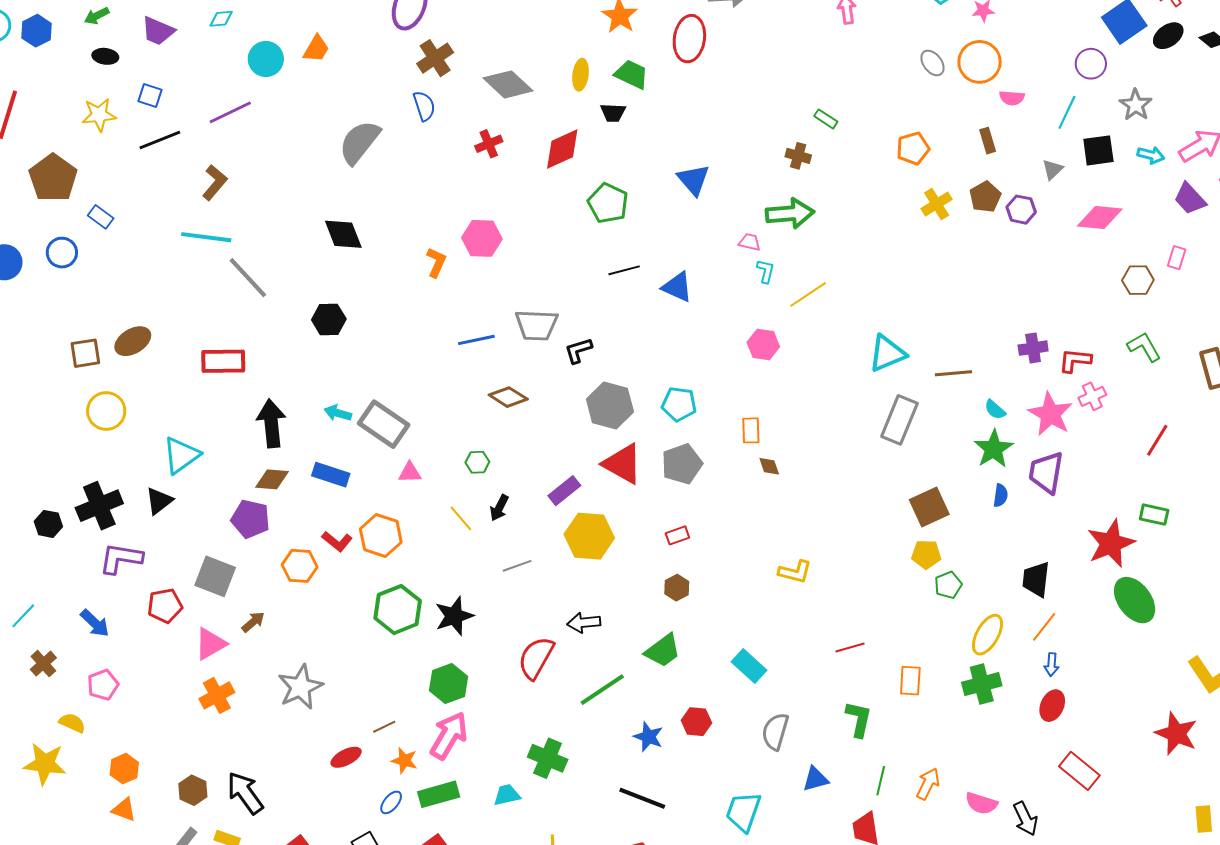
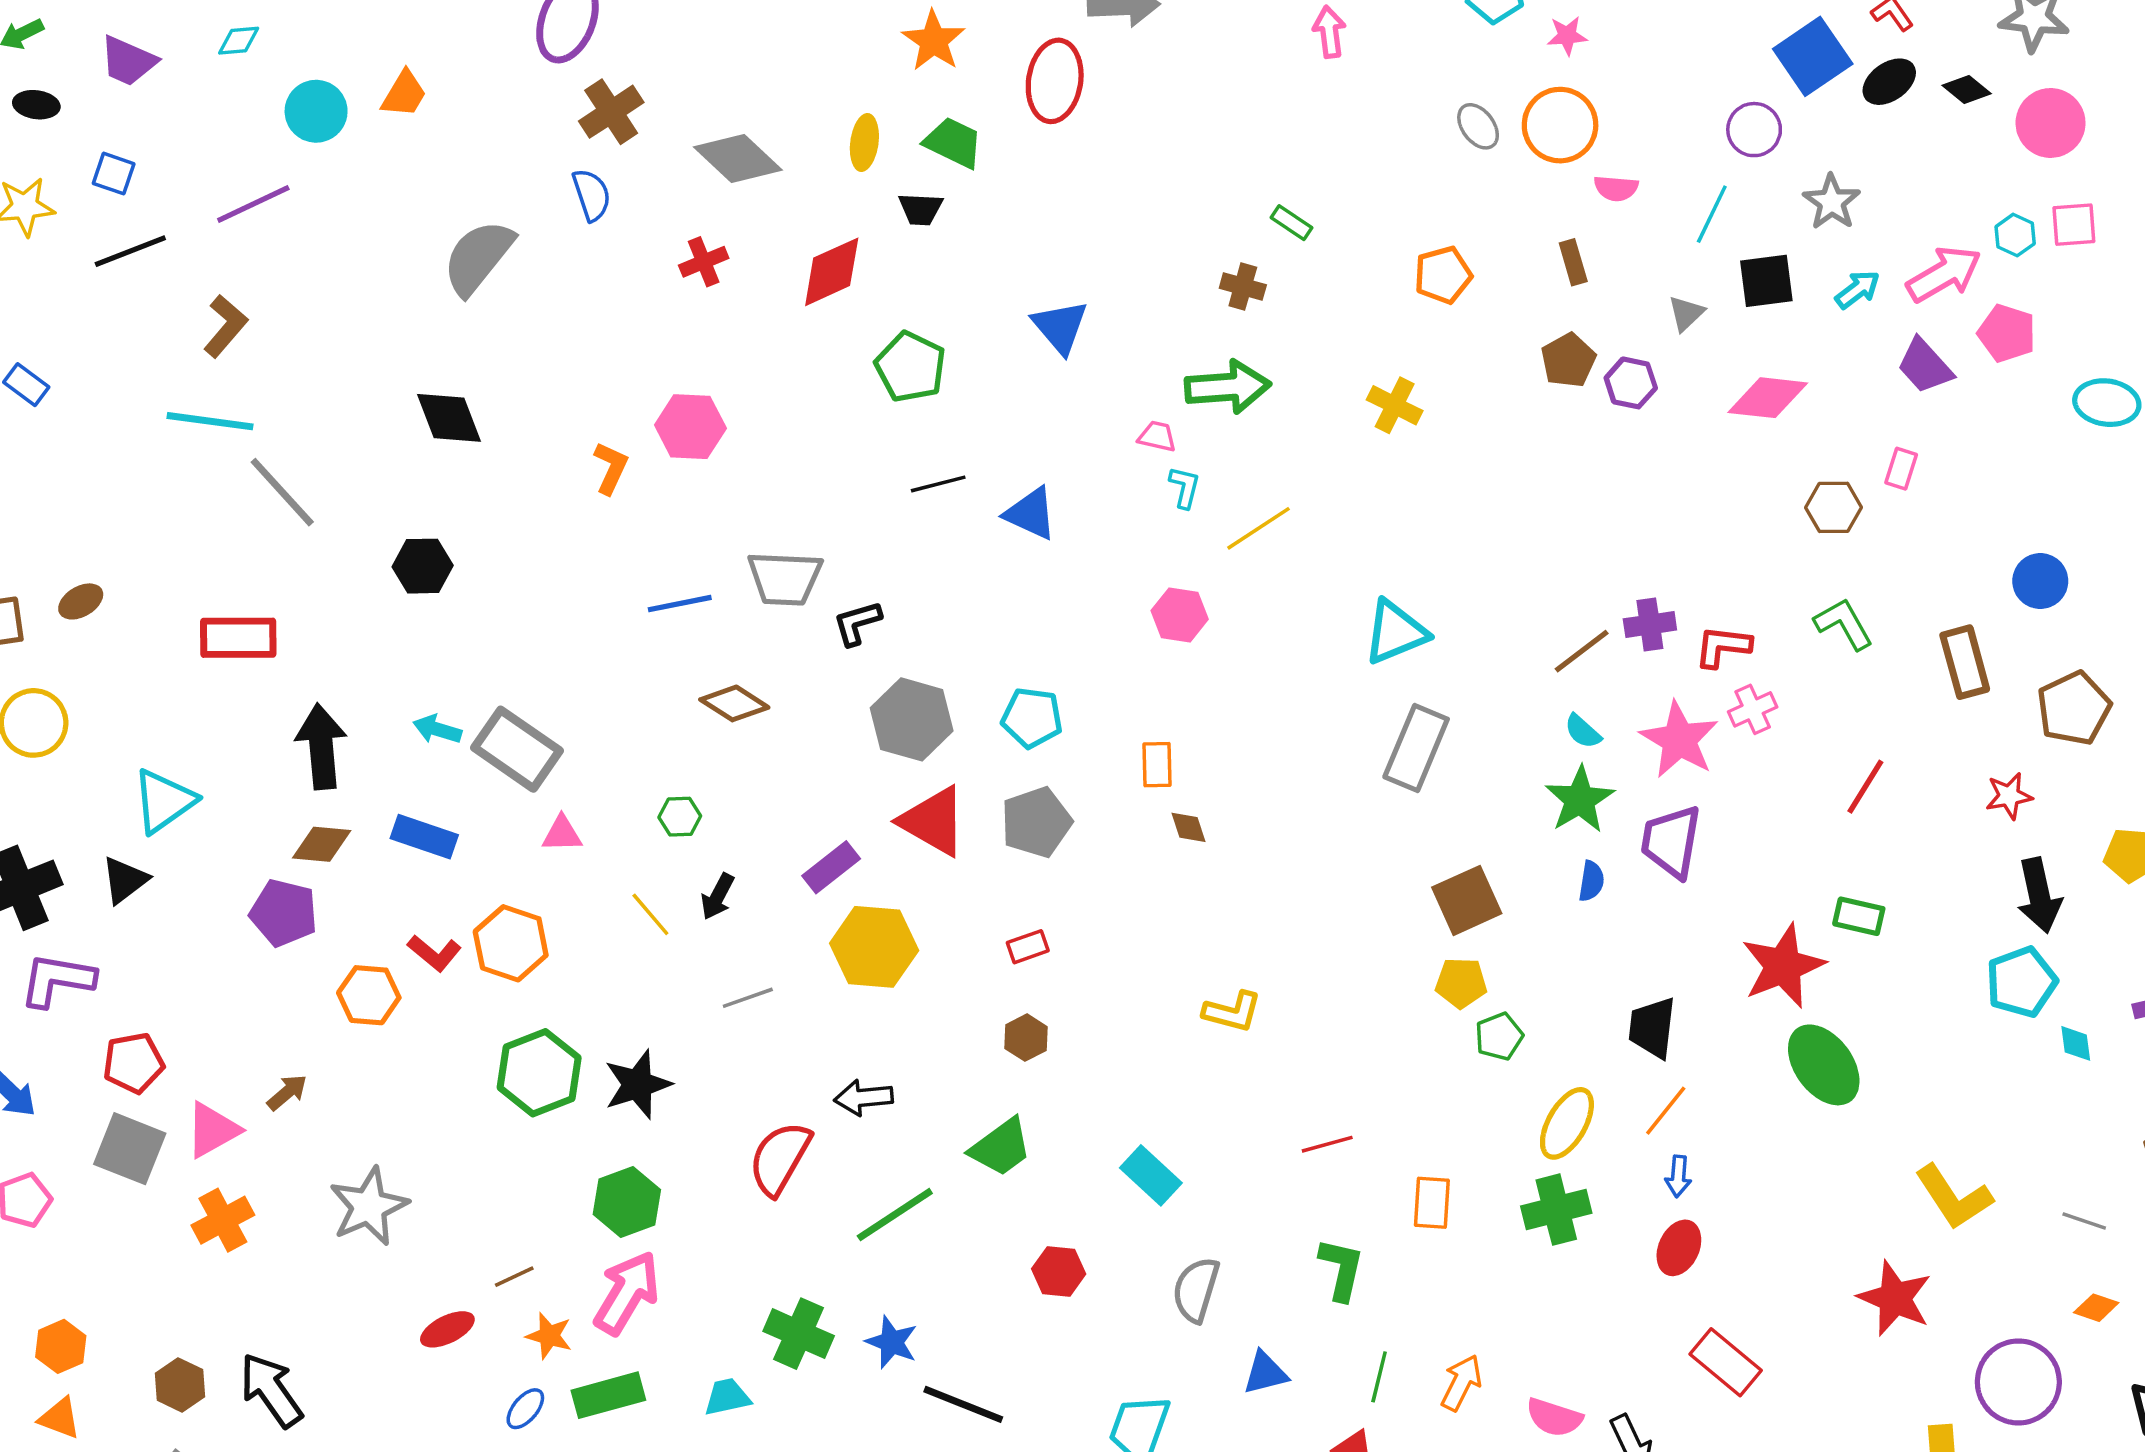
cyan arrow: (1151, 155) -> (1858, 290), turned -52
yellow cross: (937, 204) -> (1395, 405), moved, turned -32
brown ellipse: (133, 341) -> (81, 601), size x0.7
brown line: (954, 373) -> (1582, 651), moved, turned -33
gray square: (215, 576) -> (130, 1149), moved
blue star: (648, 737) -> (892, 1342), moved

